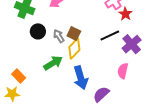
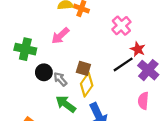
red star: (125, 14) -> (138, 49), moved
gray arrow: (59, 36) -> (60, 79), moved
green arrow: (53, 63) -> (66, 104), turned -102

